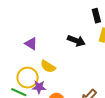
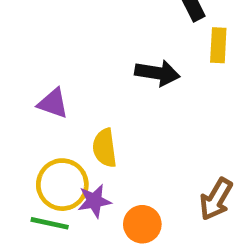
yellow semicircle: (48, 66) -> (105, 148), turned 63

